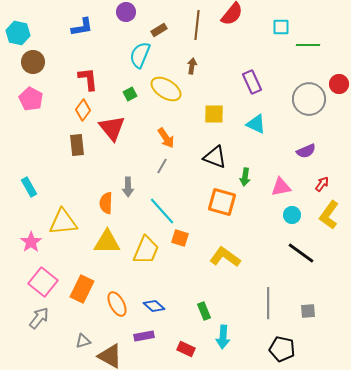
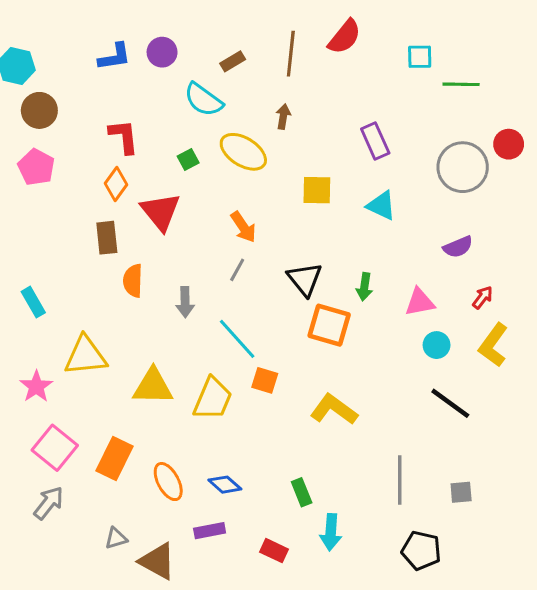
purple circle: (126, 12) -> (162, 52), moved
cyan semicircle: (140, 55) -> (203, 100), turned -76
black triangle: (215, 157) -> (305, 279), moved, turned 30
orange semicircle: (106, 203) -> (133, 281), moved

